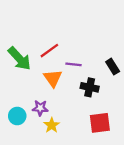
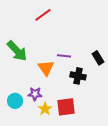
red line: (49, 51) -> (43, 15), moved
red square: (100, 123) -> (66, 107), moved

